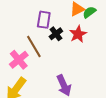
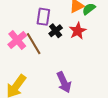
pink cross: (19, 60) -> (17, 40), moved

